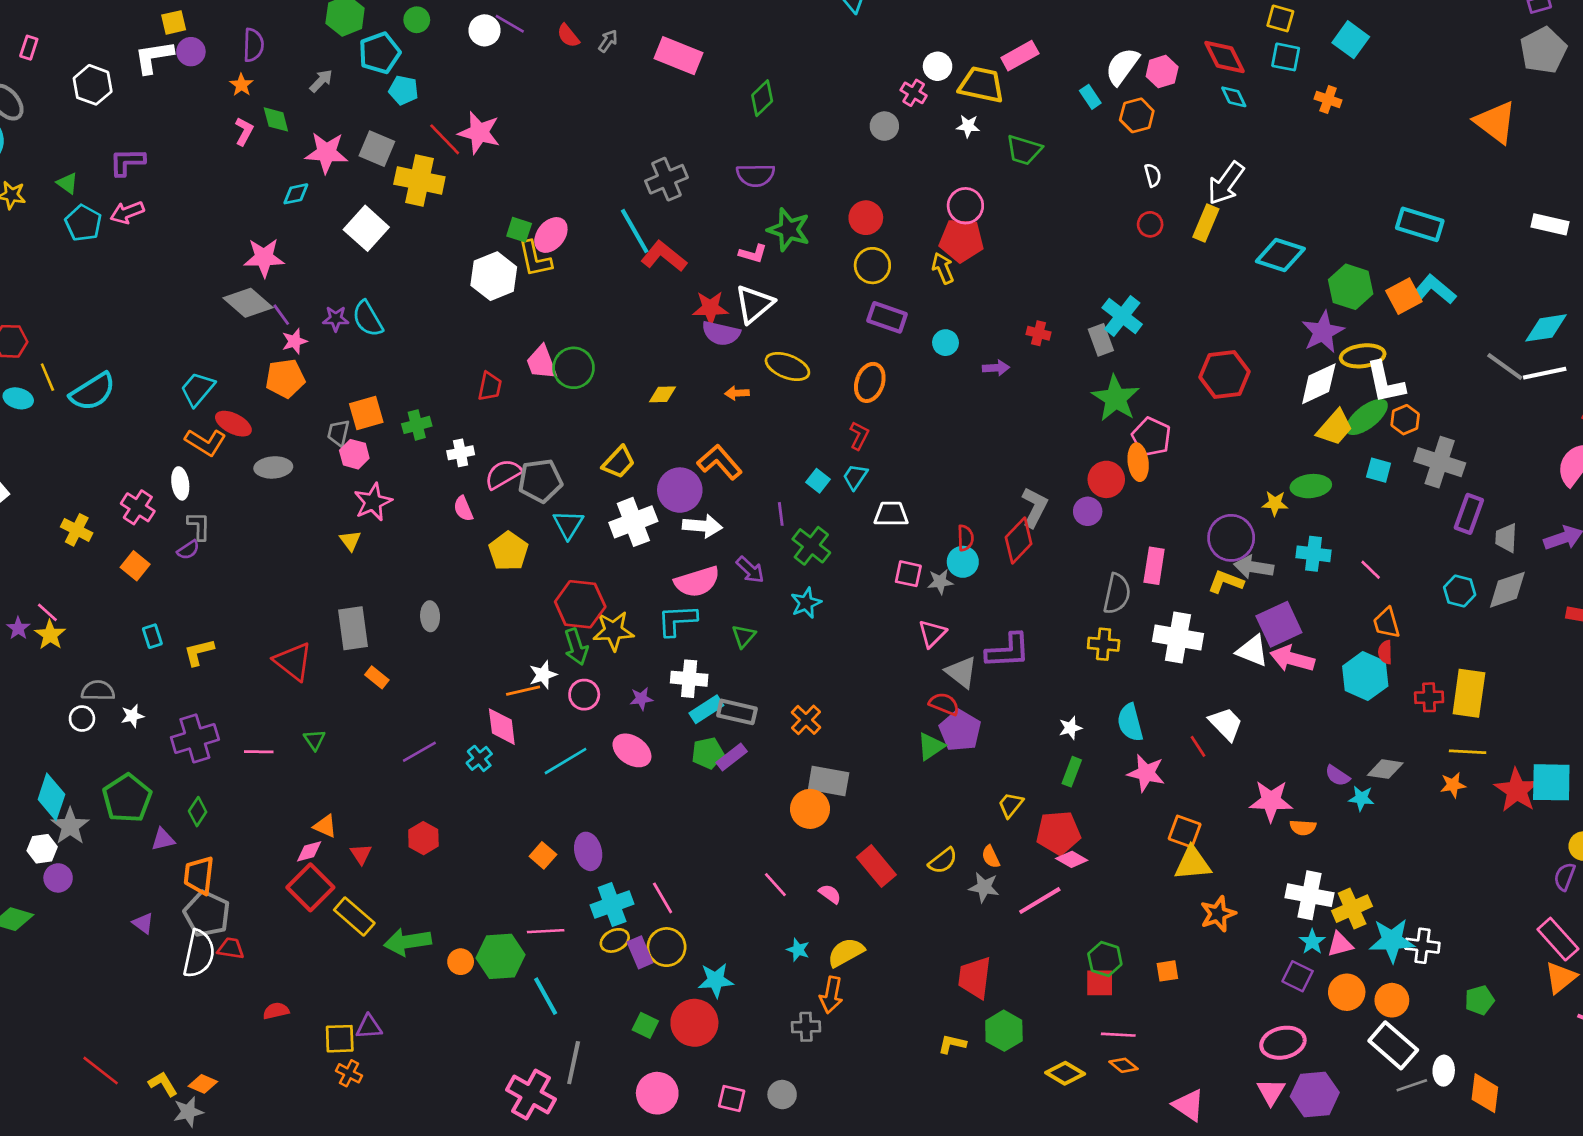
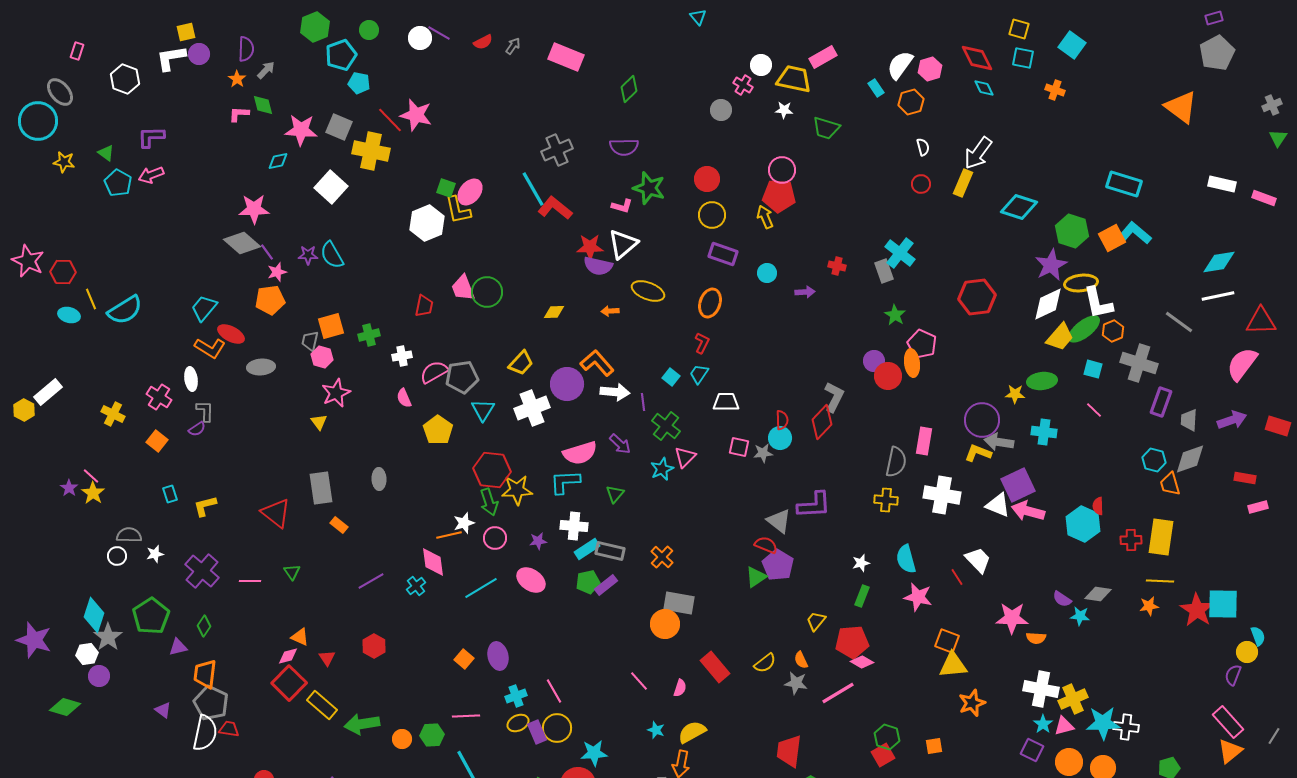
red semicircle: (568, 36) -> (483, 42), turned -78
gray arrow: (321, 81) -> (266, 70), moved
pink L-shape: (244, 131) -> (239, 114), turned -115
gray line: (1505, 366) -> (1179, 322), moved
green star: (1116, 398) -> (895, 315), size x0.6
purple circle: (1088, 511) -> (874, 361), moved
white arrow: (702, 526) -> (615, 392), moved
pink line: (1371, 570) -> (1094, 410), moved
orange trapezoid: (1387, 623) -> (1170, 484), moved
pink triangle: (932, 634) -> (685, 457), moved
purple cross: (195, 738) -> (202, 571), turned -32
pink semicircle: (830, 894) -> (680, 688), turned 72
cyan cross: (612, 905) -> (516, 696), size x0.7
green hexagon: (500, 956) -> (432, 735), size x0.7
red square: (1100, 983) -> (883, 755), turned -30

